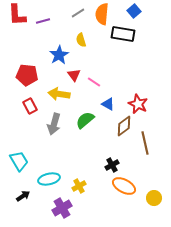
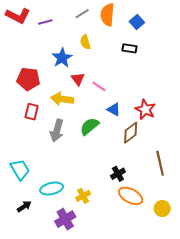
blue square: (134, 11) -> (137, 22), moved
red L-shape: (17, 15) -> (18, 16), turned -60
black rectangle: (123, 34) -> (130, 48), moved, size x0.6
red rectangle: (30, 106) -> (32, 112), turned 42
brown line: (145, 143) -> (160, 163), moved

